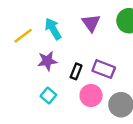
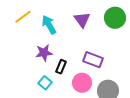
yellow line: (23, 36) -> (23, 17), moved
black rectangle: (76, 71) -> (61, 67), moved

